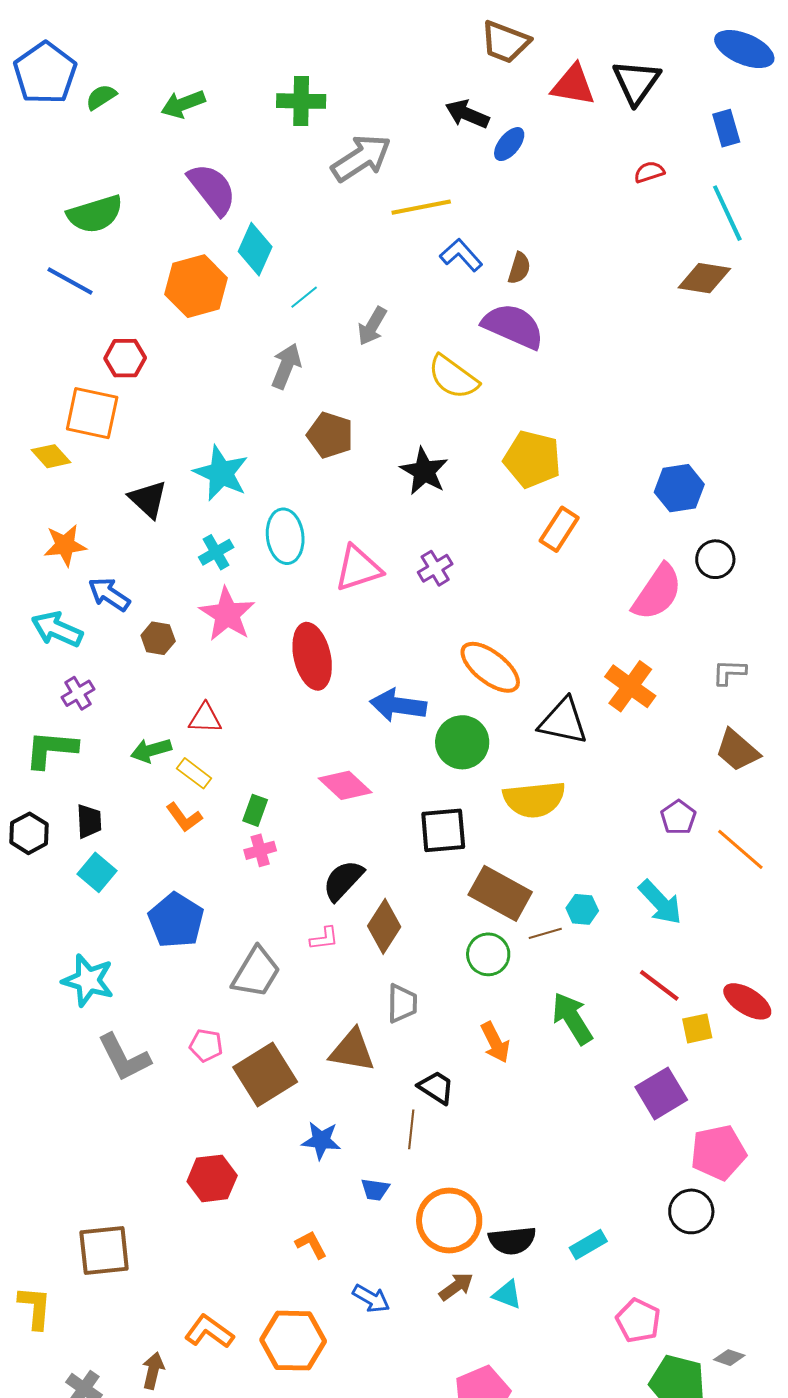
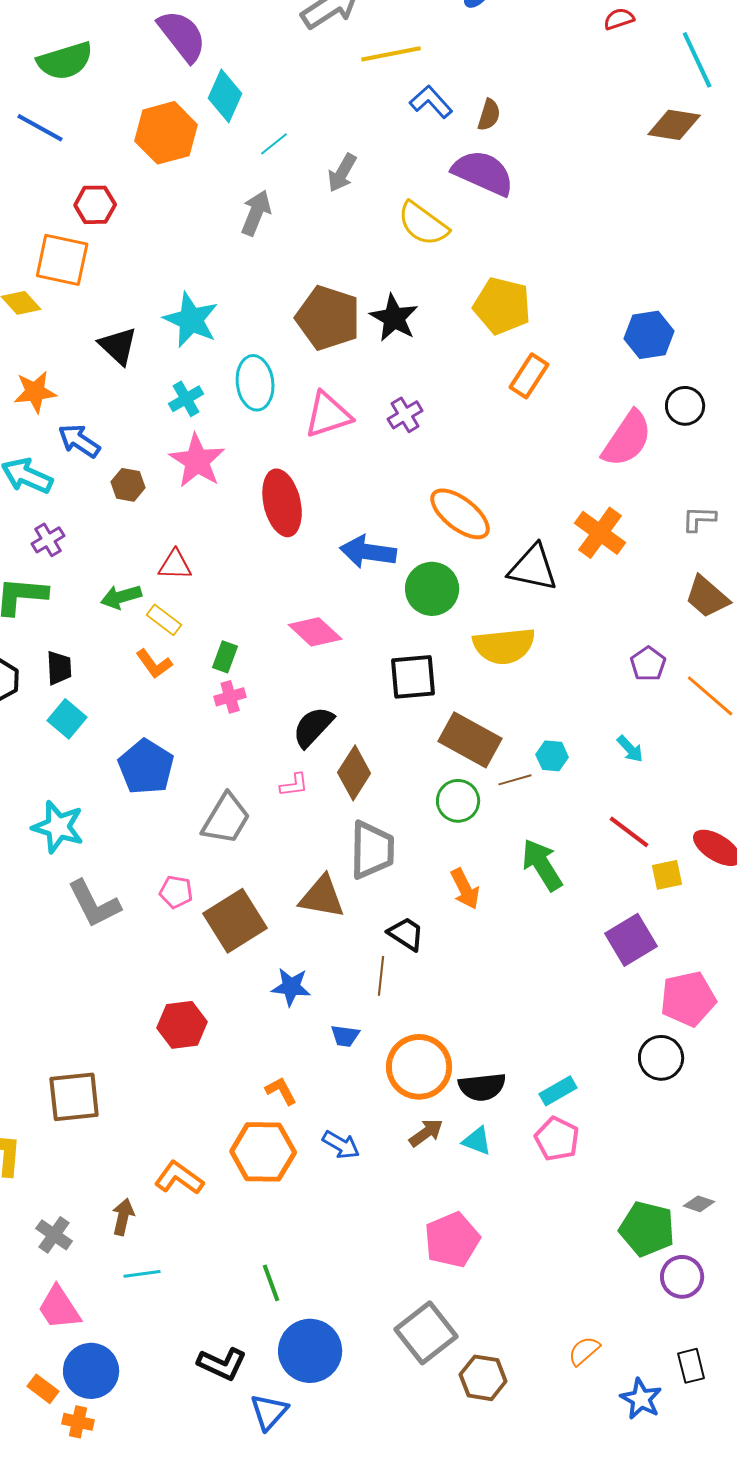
brown pentagon: (330, 435) -> (328, 318), moved, size x1.4
cyan arrow: (660, 902) -> (630, 749), size x0.6
gray trapezoid: (402, 1003) -> (372, 850), size x1.5
pink pentagon: (638, 1321) -> (557, 1139), moved
orange hexagon: (293, 1341) -> (263, 1152), moved

